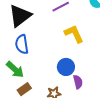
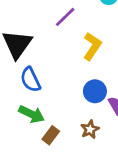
yellow L-shape: (74, 34) -> (92, 46), turned 75

